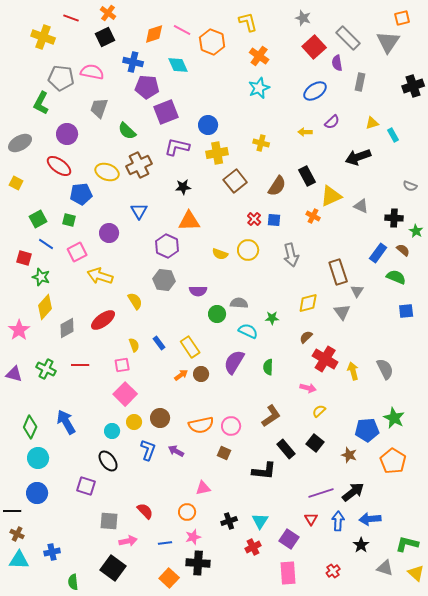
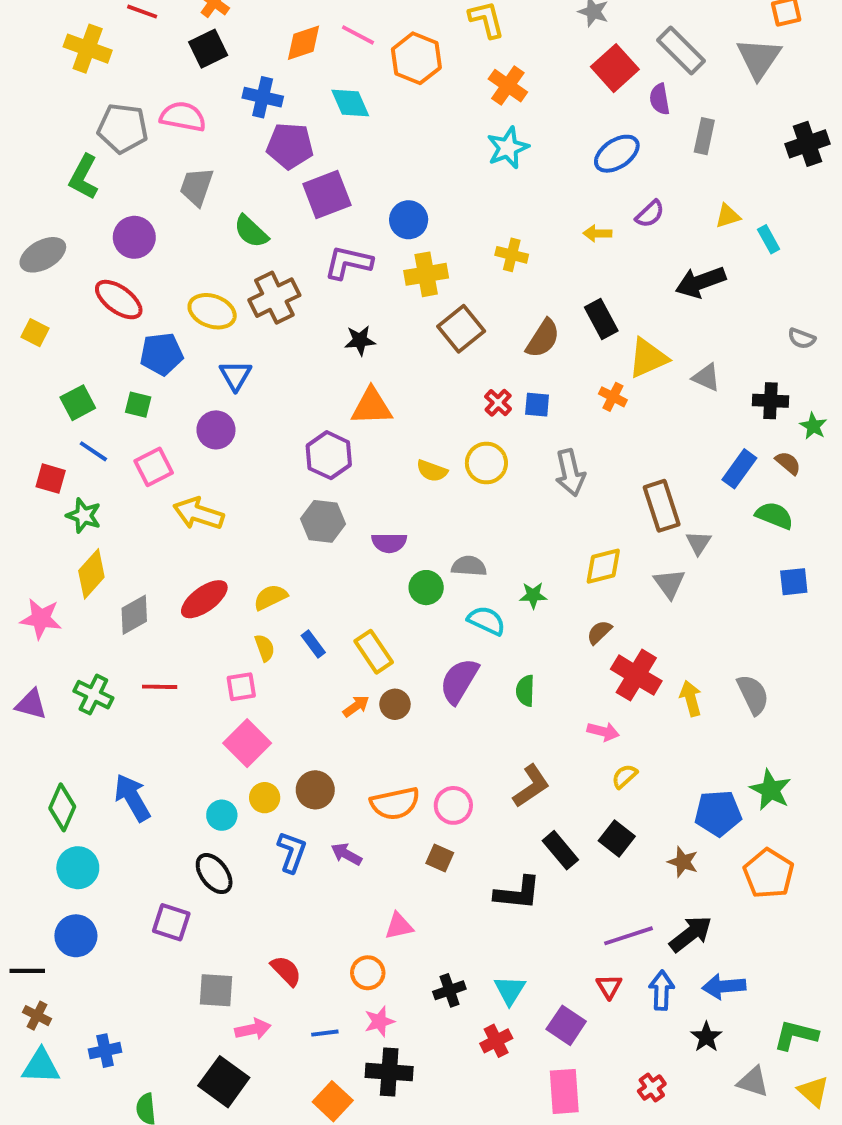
blue triangle: (139, 211) -> (235, 375), moved
yellow semicircle: (135, 301) -> (270, 597), moved, turned -84
pink star: (19, 330) -> (41, 619), turned -30

